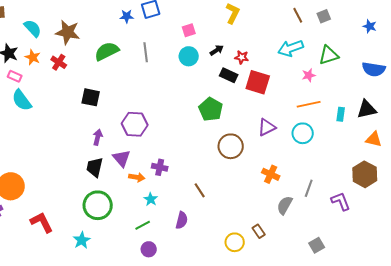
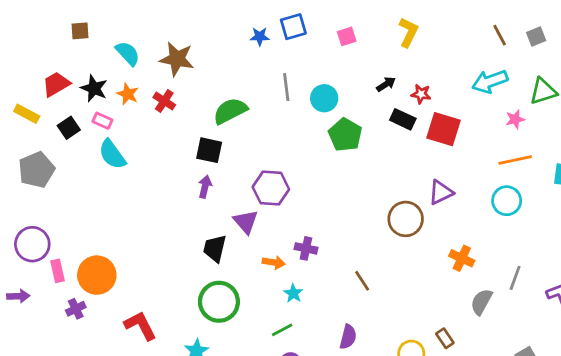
pink square: (189, 30) -> (347, 36), moved
green semicircle: (107, 51) -> (230, 111), moved
cyan circle: (189, 56) -> (324, 98), moved
green pentagon: (211, 109) -> (345, 135), moved
purple triangle: (267, 127) -> (441, 192), moved
purple arrow: (98, 137) -> (205, 187), moved
purple triangle: (122, 158) -> (246, 222), moved
purple semicircle: (182, 220) -> (348, 337), moved

